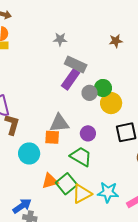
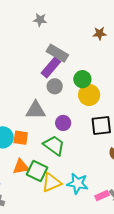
gray star: (60, 39) -> (40, 20), moved
gray circle: (90, 93) -> (55, 86), moved
orange square: (52, 137) -> (21, 138), moved
green square: (66, 184) -> (37, 171), turned -30

